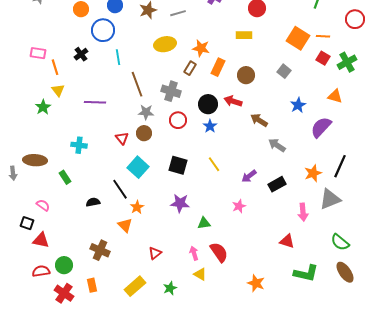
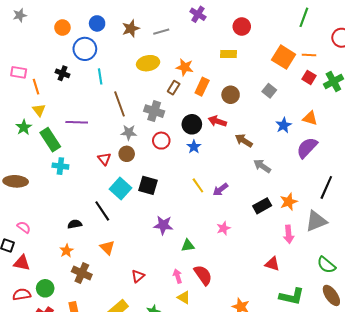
black cross: (81, 54) -> (62, 73), turned -32
orange triangle: (335, 96) -> (310, 118), moved
black square: (178, 165) -> (148, 185), moved
orange star: (313, 173) -> (289, 202), moved
purple arrow: (249, 176) -> (220, 189), moved
green rectangle: (65, 177) -> (50, 140), moved, size x1.6
orange star: (137, 207) -> (67, 251), moved

